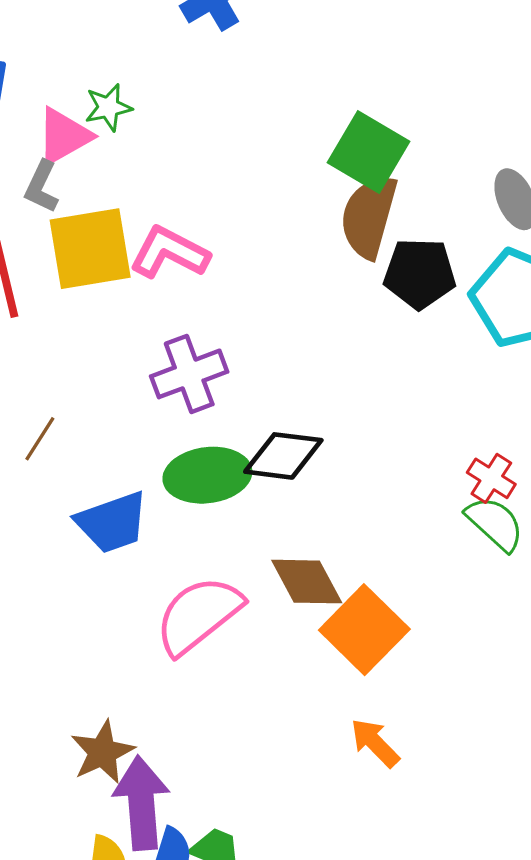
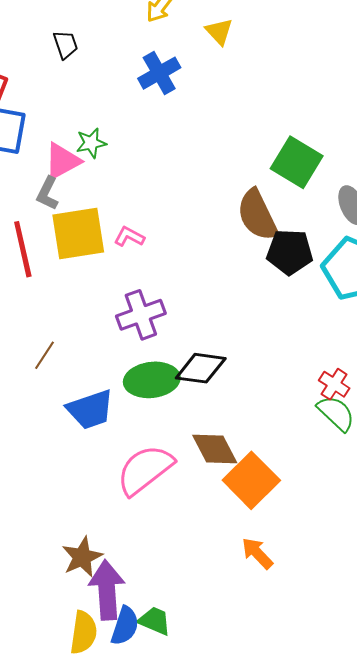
green square: (368, 152) -> (297, 162), moved
brown semicircle: (369, 216) -> (257, 215), turned -42
pink L-shape: (169, 253) -> (129, 237), size x0.6

